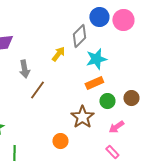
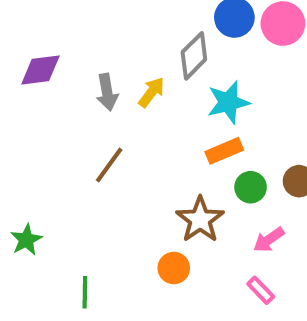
gray arrow: (24, 69) -> (107, 92), moved
orange circle: (60, 141) -> (174, 268), moved
green line: (14, 153) -> (85, 292), moved

